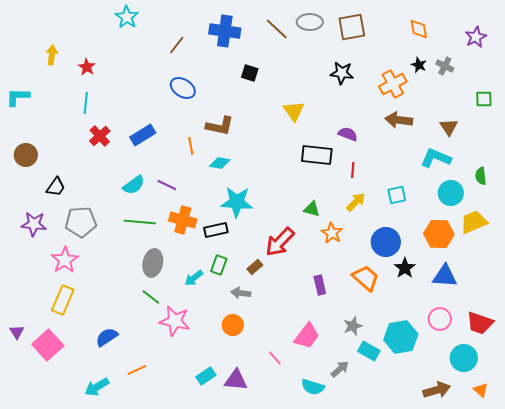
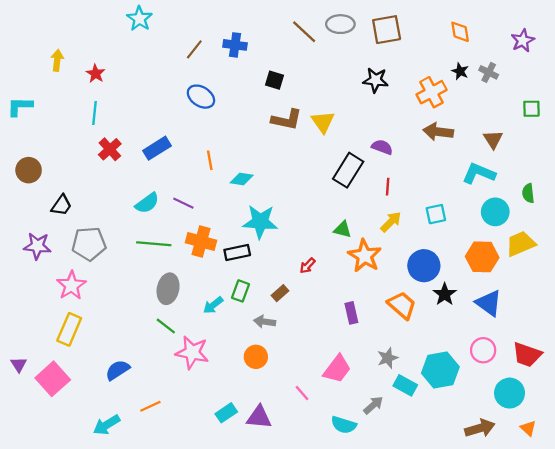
blue cross: (225, 31) -> (235, 45), moved, size x0.7
brown L-shape: (220, 126) -> (287, 120), moved
black rectangle: (317, 155) -> (348, 170), turned -64
orange star: (332, 233) -> (365, 256), size x1.4
red arrow: (280, 242) -> (307, 266), size x0.5
blue triangle: (445, 276) -> (489, 303), turned 32

